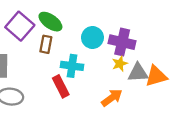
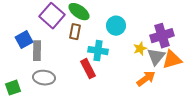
purple cross: (122, 42) -> (162, 36), moved, turned -30
gray triangle: (138, 73) -> (156, 57), turned -48
orange arrow: (112, 98) -> (146, 79), moved

